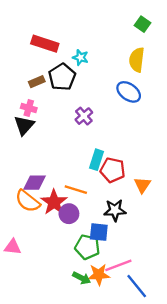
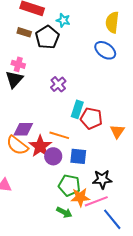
brown rectangle: (37, 82) -> (24, 32), moved, turned 40
purple cross: (84, 116) -> (58, 84), moved
black star: (115, 210) -> (102, 179), moved
blue square: (99, 232) -> (78, 156), moved
orange star: (99, 275) -> (80, 197), moved

